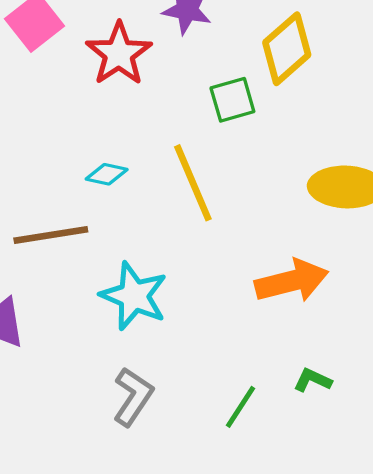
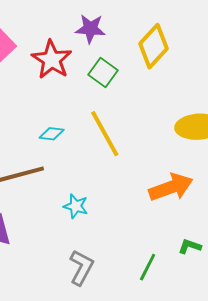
green square: (232, 100) -> (103, 72), moved, turned -32
cyan star: (134, 296) -> (76, 206), size x0.6

